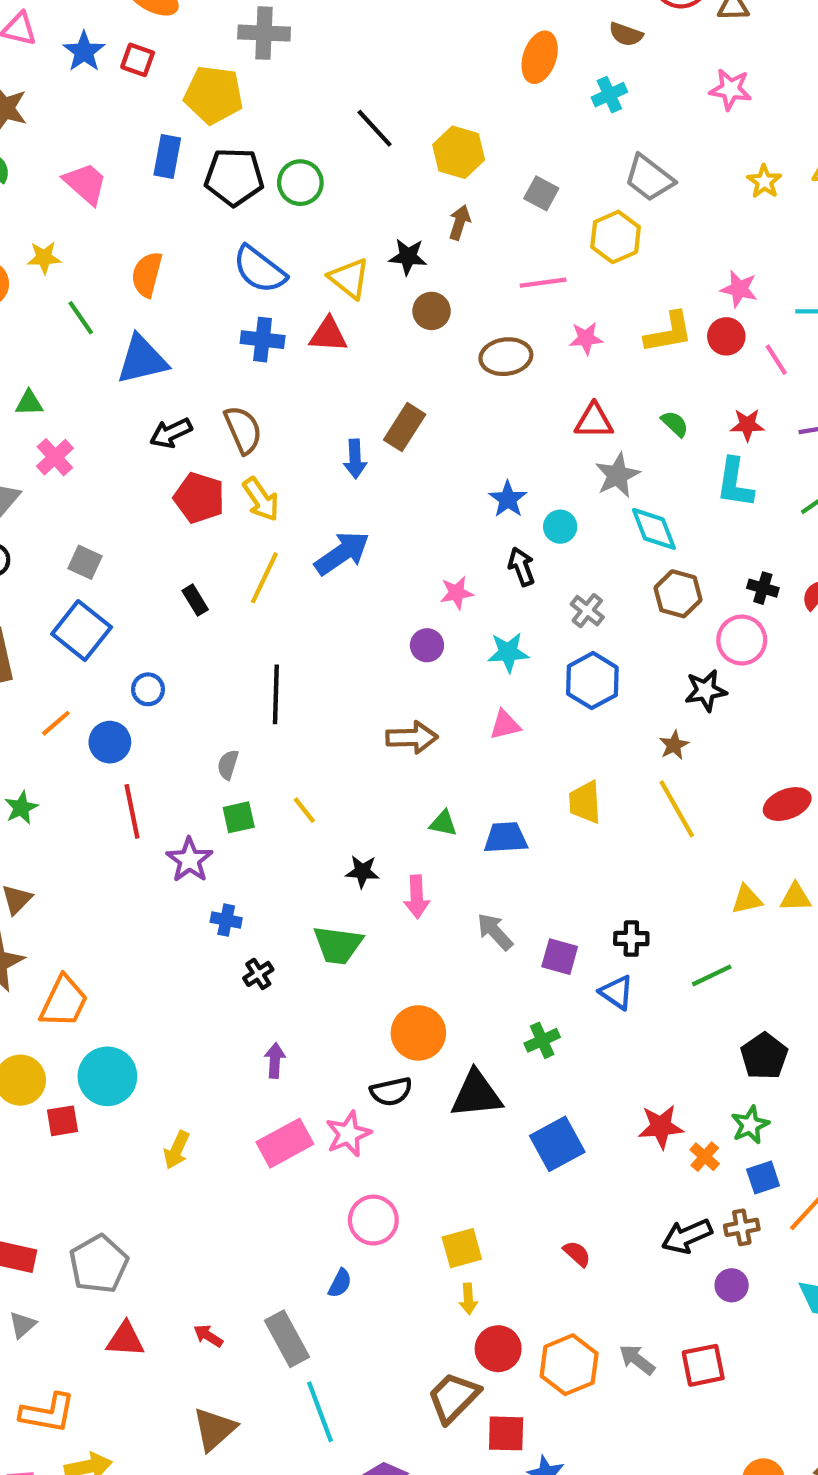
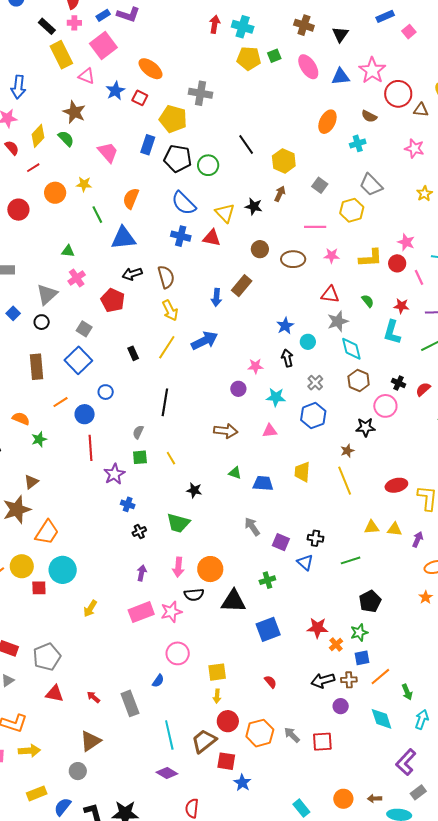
brown circle: (432, 311) -> (260, 249), moved
red pentagon: (199, 498) -> (113, 300), moved
pink arrow: (417, 897) -> (178, 567), moved
cyan line: (320, 1412) -> (169, 735), moved

